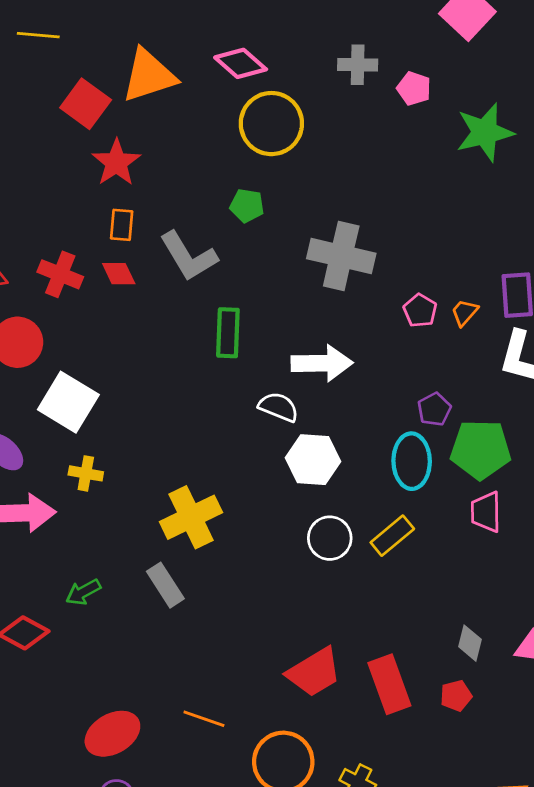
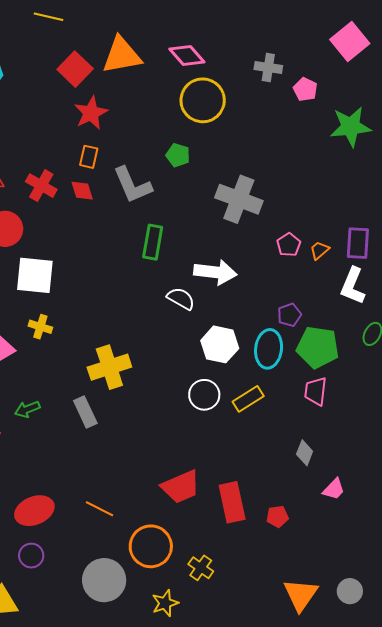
white square: (68, 402) -> (35, 275), turned -33
white hexagon: (313, 460) -> (220, 344), moved
gray diamond: (470, 643) -> (305, 453), moved

